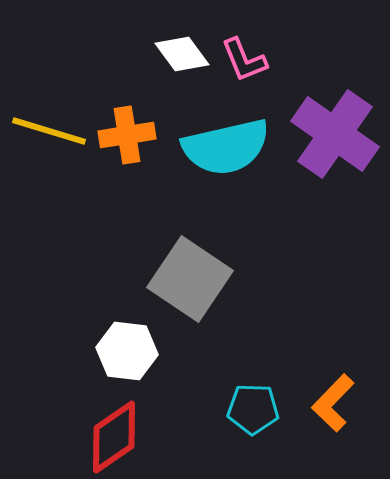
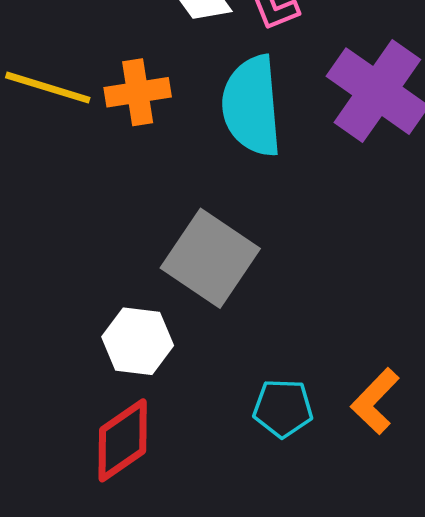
cyan semicircle: (226, 147) -> (252, 106), turned 98

